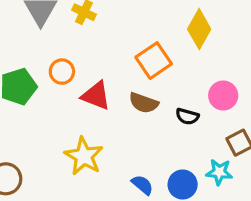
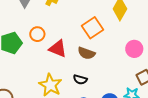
black semicircle: (187, 116) -> (80, 80), moved

